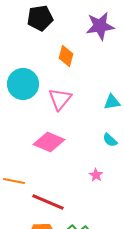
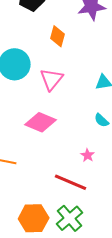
red line: (48, 202) -> (71, 182), moved

